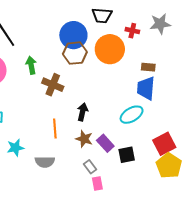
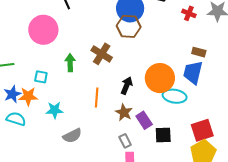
orange circle: (110, 49) -> (160, 78), moved
green arrow: (31, 65) -> (70, 63), moved
cyan ellipse: (132, 115) -> (175, 96), turned 30
gray semicircle: (45, 162) -> (72, 136), moved, turned -36

